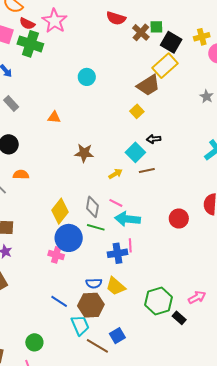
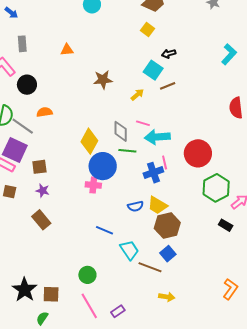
gray rectangle: (11, 103) -> (22, 44), turned 49
red circle: (179, 218) -> (198, 153), moved, size x1.4
green hexagon: (159, 301) -> (216, 188), moved
brown hexagon: (91, 305) -> (167, 225), moved

